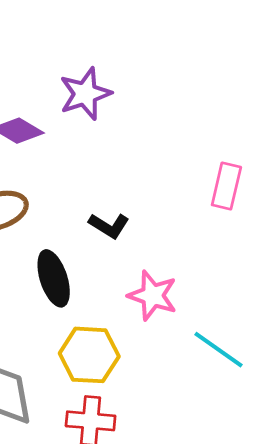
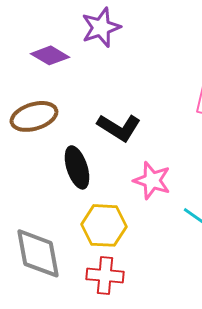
black L-shape: (109, 226) -> (119, 127), size x1.4

